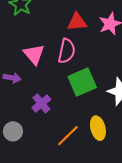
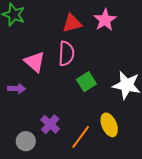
green square: (82, 82) -> (86, 82), size x0.7
purple cross: (41, 103) -> (50, 124), moved

